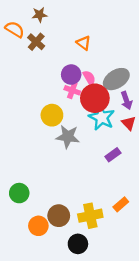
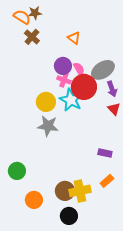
orange semicircle: (15, 29) -> (22, 17), moved
cyan star: (102, 117) -> (71, 100), moved
gray star: (68, 137) -> (48, 126), moved
purple rectangle: (113, 155) -> (105, 153), moved, turned 48
brown circle: (59, 216) -> (65, 191), moved

